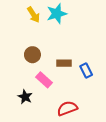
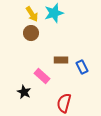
brown circle: (32, 55) -> (31, 33), moved
red semicircle: (67, 108) -> (64, 103), turned -54

